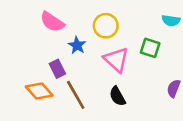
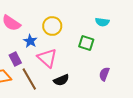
pink triangle: (116, 60) -> (47, 58), moved
black semicircle: (117, 96) -> (61, 80), turned -84

